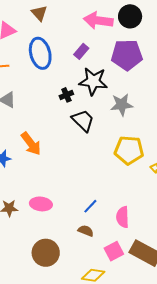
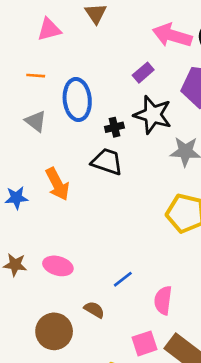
blue ellipse: (40, 53) -> (77, 100), moved
black trapezoid: (83, 120) -> (107, 162), moved, turned -35
brown semicircle: (86, 231) -> (94, 310), moved

